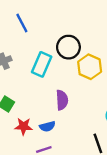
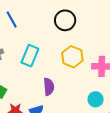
black circle: (68, 47) -> (65, 20), moved

